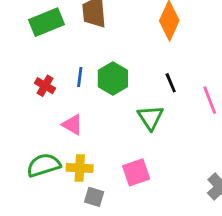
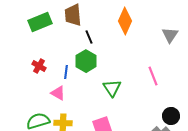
blue line: (80, 77) -> (66, 72), moved
black line: (171, 83) -> (89, 37), moved

